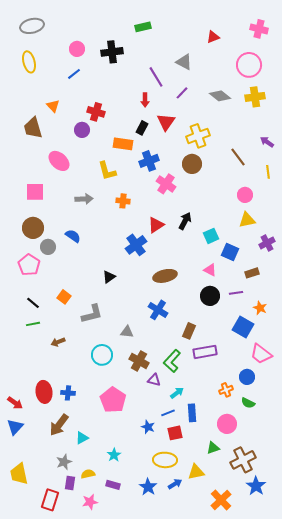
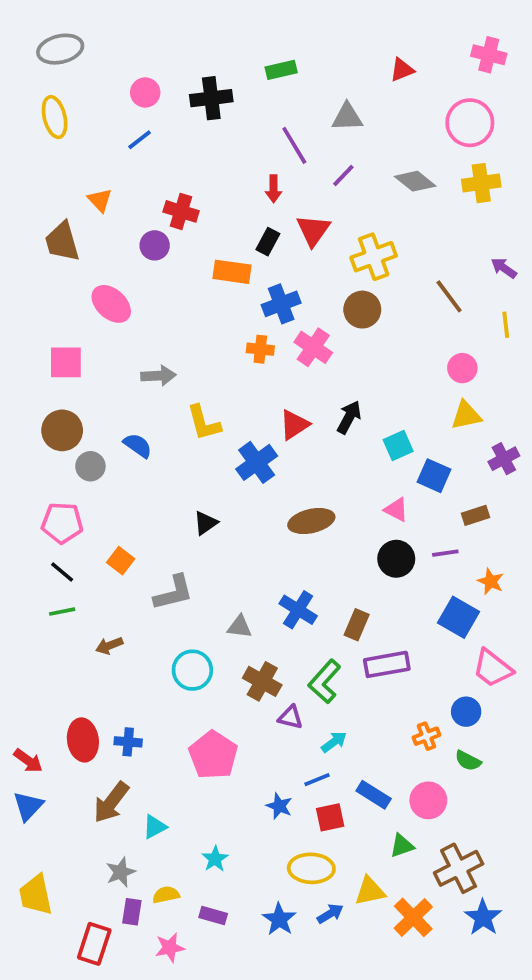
green rectangle: (143, 27) -> (281, 70), moved
gray triangle: (184, 62) -> (347, 117), turned -30
yellow L-shape: (107, 171) -> (204, 423), moved
orange cross: (123, 201) -> (260, 349), moved
pink pentagon: (29, 265) -> (62, 523), moved, turned -30
blue cross: (158, 310) -> (298, 610), moved
blue rectangle: (192, 413) -> (374, 795), moved, turned -54
orange cross: (221, 500) -> (413, 917), moved

